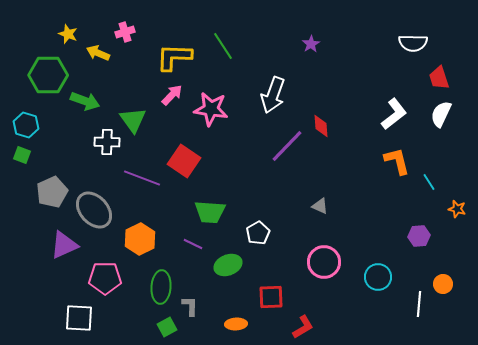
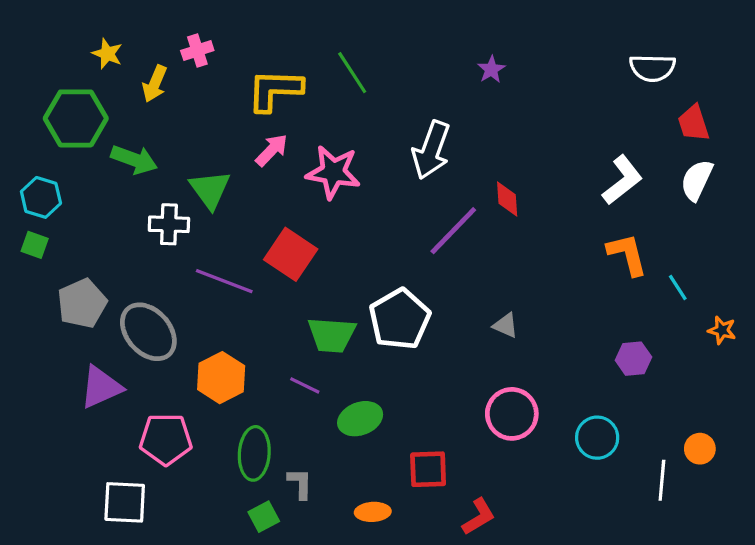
yellow arrow: (98, 53) -> (155, 84), turned -90
white pentagon: (258, 233) -> (400, 319), moved, size x1.6
purple hexagon: (419, 236) -> (633, 359), moved

